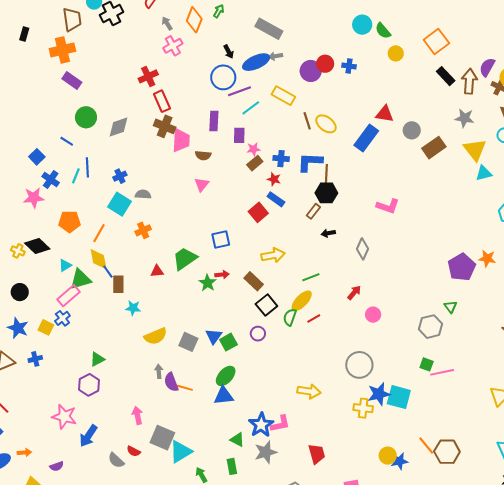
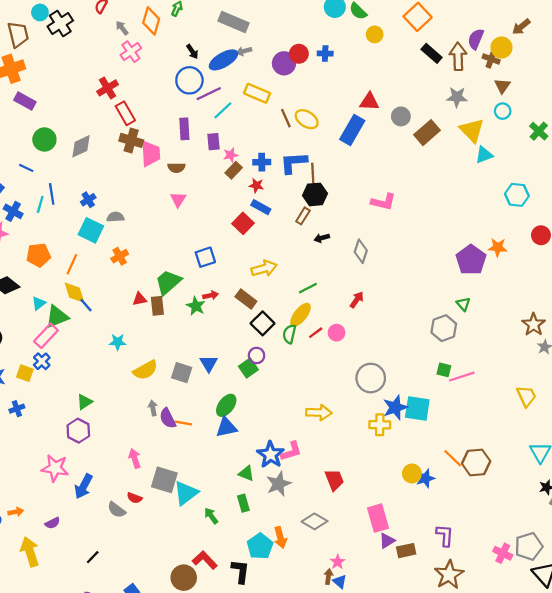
brown rectangle: (118, 284) -> (157, 306), moved
pink circle: (373, 315) -> (337, 333), moved
green square: (228, 342) -> (248, 368), moved

